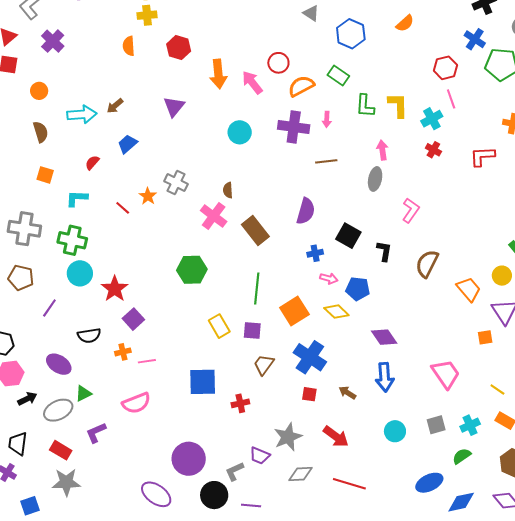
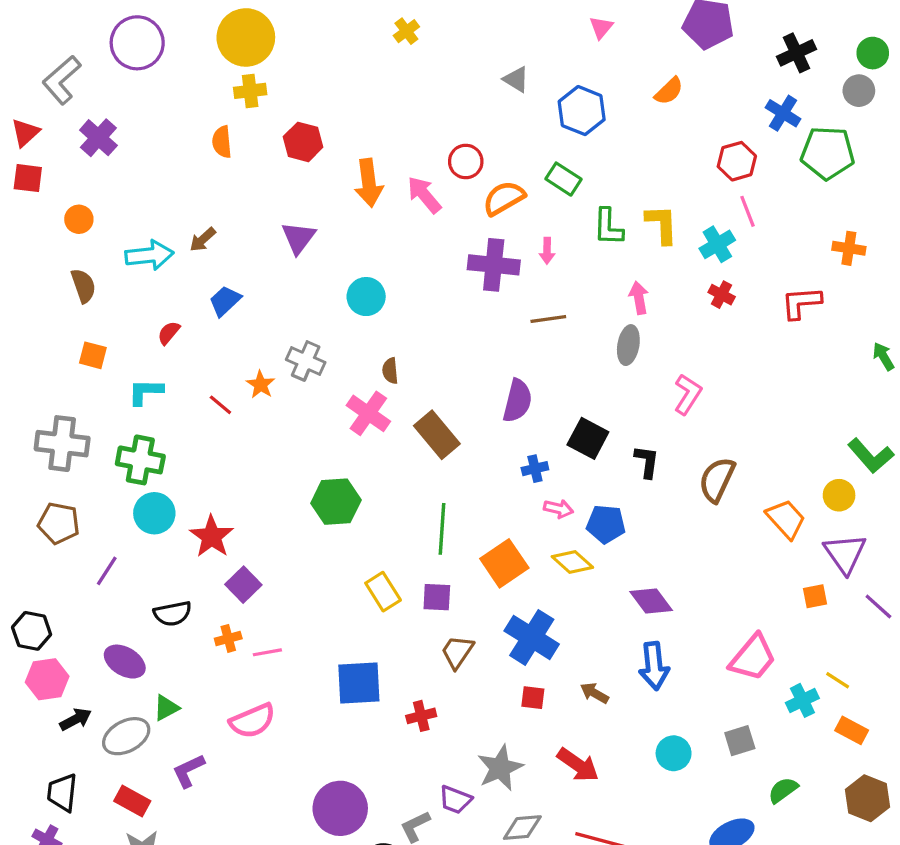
cyan circle: (240, 132) -> (366, 297), moved
pink trapezoid: (446, 374) -> (753, 658), turned 76
cyan cross: (470, 425) -> (802, 700), moved

